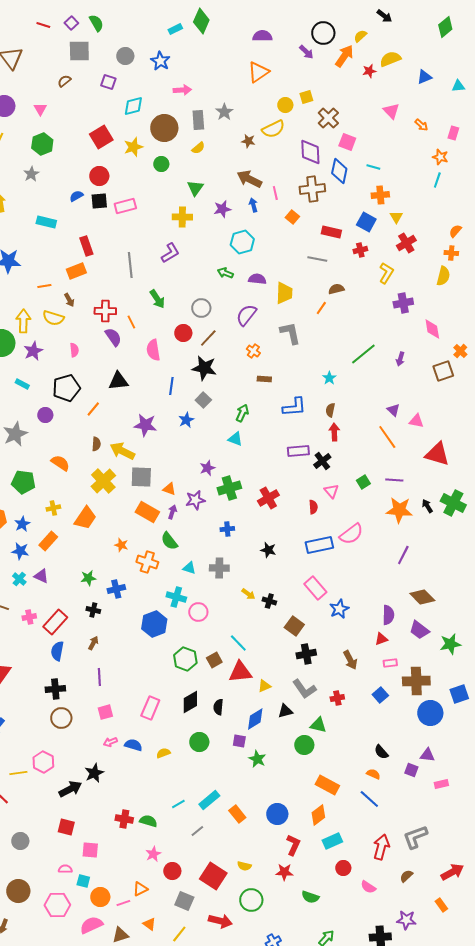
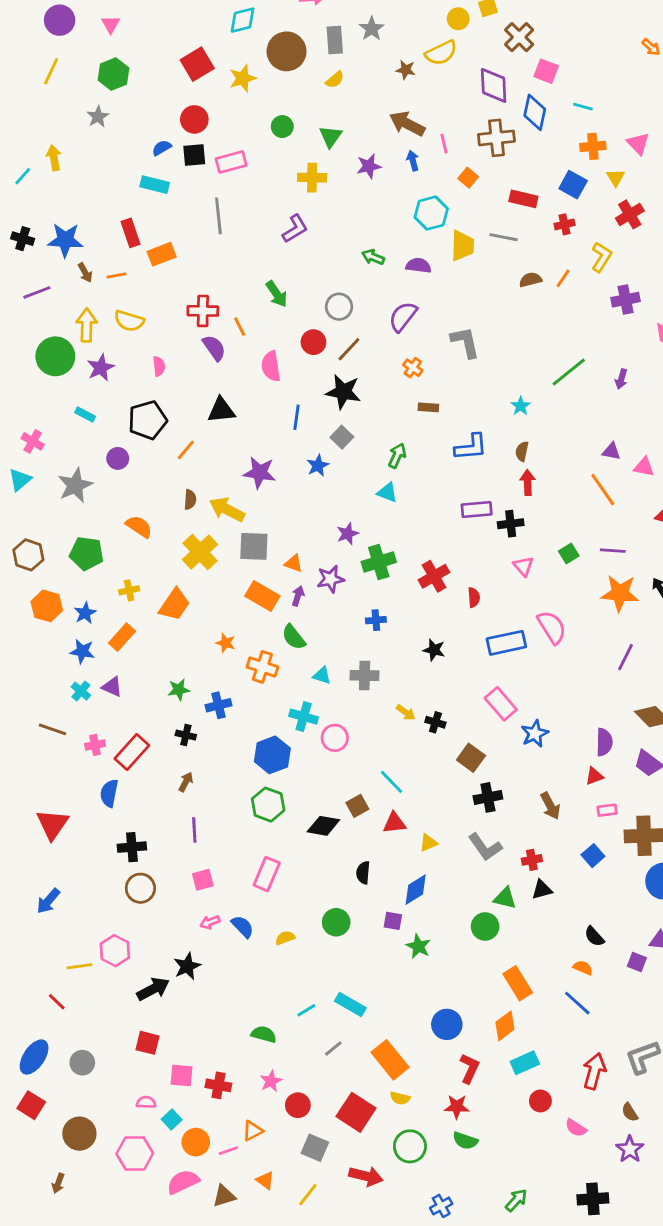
pink triangle: (391, 111) -> (638, 144), moved
green circle: (161, 164) -> (282, 127), moved
cyan rectangle: (46, 222) -> (155, 185), moved
cyan hexagon: (242, 242) -> (431, 213), moved
red rectangle: (86, 246) -> (130, 233), moved
gray line: (130, 265) -> (218, 216), moved
yellow trapezoid: (284, 293) -> (462, 246), moved
brown arrow: (69, 300) -> (85, 273), moved
orange line: (321, 308) -> (563, 278), moved
purple triangle: (393, 410) -> (611, 451), turned -32
black cross: (322, 461) -> (511, 524), turned 30
red semicircle: (313, 507) -> (474, 597), moved
pink semicircle: (351, 534) -> (552, 627), turned -85
blue semicircle: (57, 651) -> (109, 793), moved
green hexagon: (185, 659) -> (268, 805), moved
red triangle: (240, 672) -> (394, 823), size x0.7
black diamond: (190, 702) -> (323, 826), moved, turned 40
black triangle: (285, 711) -> (542, 890), moved
blue semicircle: (133, 745) -> (243, 927), turned 30
orange rectangle: (327, 785) -> (518, 983), turned 30
cyan rectangle: (209, 800) -> (350, 1005), turned 70
orange rectangle: (237, 814) -> (390, 1060), moved, size x1.5
red cross: (124, 819) -> (218, 1085), moved
brown semicircle: (406, 876) -> (630, 1112), turned -80
cyan square: (83, 881) -> (172, 1119), turned 32
green semicircle: (310, 897) -> (465, 1141), moved
purple star: (406, 920) -> (630, 1149), moved, turned 30

